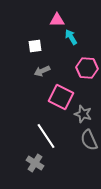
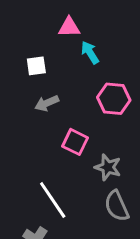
pink square: (61, 97) -> (75, 142), size x0.7

